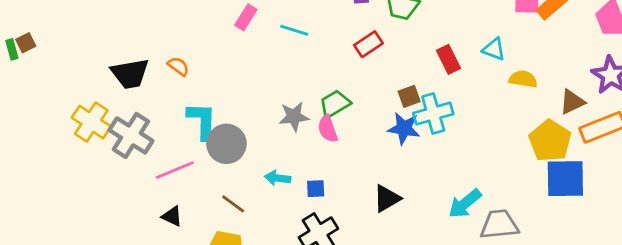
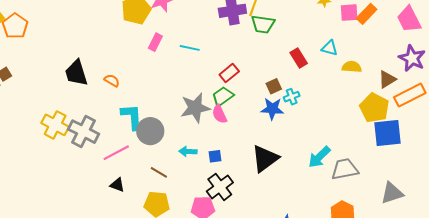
red rectangle: (368, 44) -> (229, 73), moved
black trapezoid: (130, 74) -> (76, 73), moved, turned 88
cyan cross: (433, 114) -> (292, 97), size x0.6
gray star: (294, 117) -> (195, 108), size x1.4
black triangle: (387, 198) -> (265, 159), size x1.4

